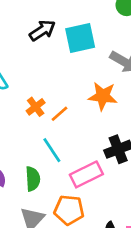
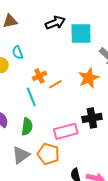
orange star: (103, 96) -> (89, 78), turned 30
cyan line: (52, 150) -> (31, 97), moved

